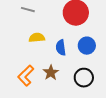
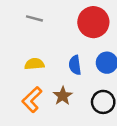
yellow semicircle: (37, 38) -> (34, 64), moved

